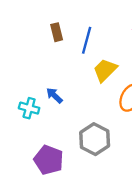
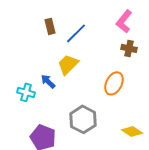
blue line: (87, 40) -> (76, 33), turned 30
yellow trapezoid: (105, 70) -> (68, 64), moved

